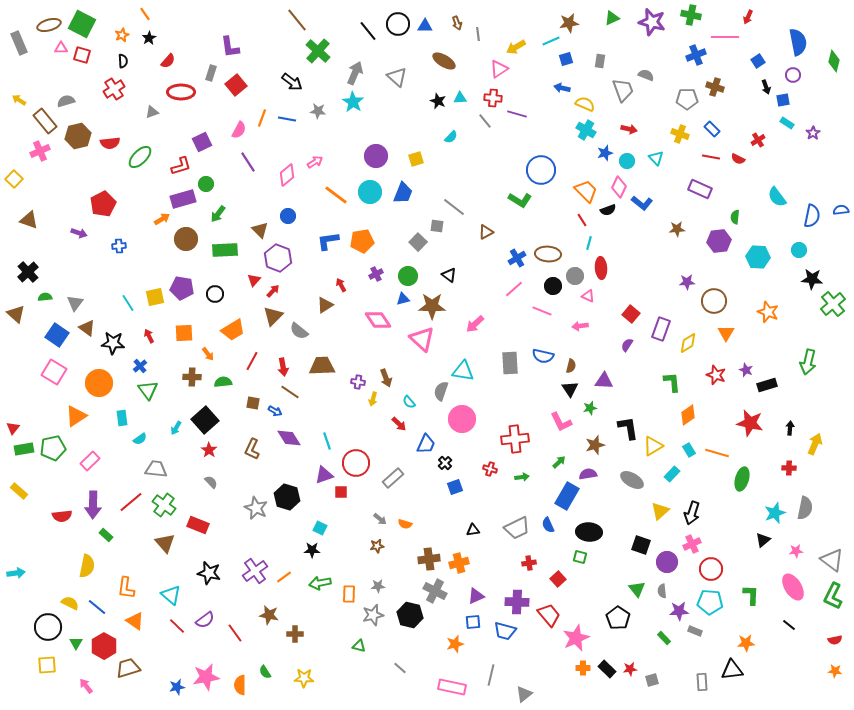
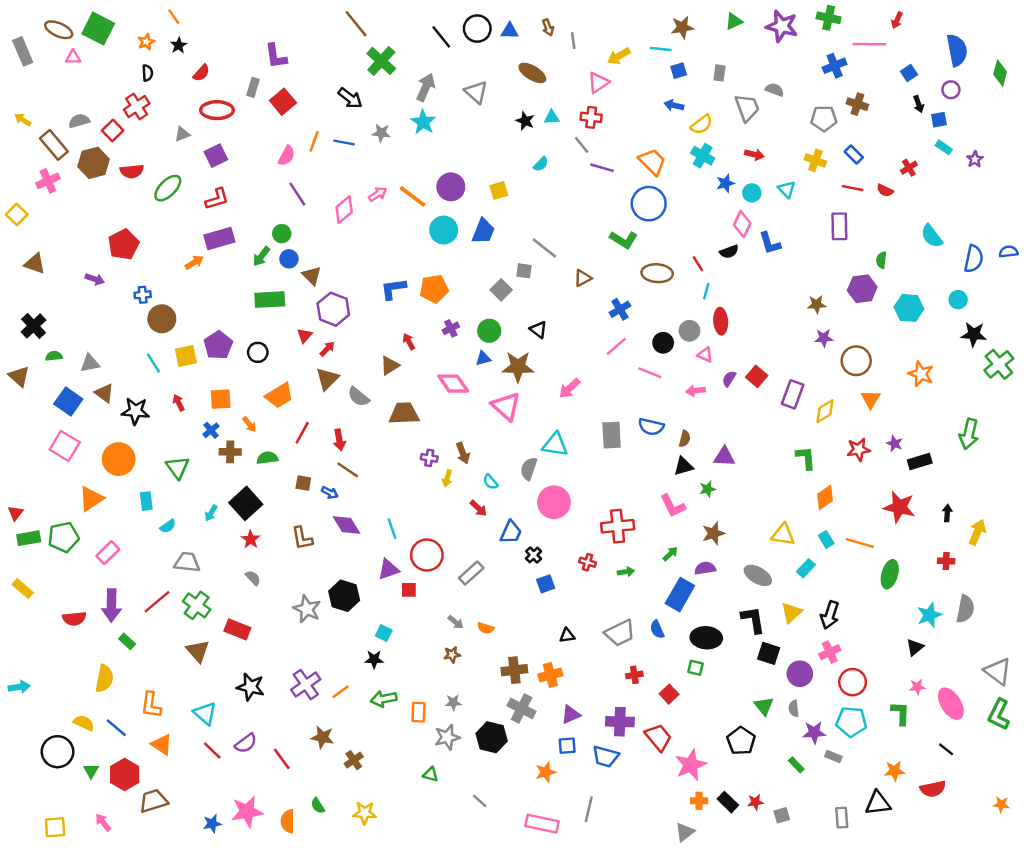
brown ellipse: (49, 25) -> (59, 30), turned 40
cyan line: (551, 41) -> (661, 49), turned 30
red square: (82, 55) -> (113, 130), moved, turned 30
yellow semicircle: (585, 104) -> (701, 125), turned 120
purple line: (517, 114) -> (602, 168), moved
purple square: (202, 142) -> (216, 156), moved
green circle: (206, 184) -> (282, 234), moved
purple rectangle: (700, 189) -> (839, 226), turned 65
orange trapezoid: (586, 191) -> (652, 162), moved
orange line: (336, 195) -> (412, 196), moved
blue L-shape: (642, 203) -> (770, 243), turned 35
blue circle: (288, 216) -> (289, 259), moved
brown star: (677, 229) -> (817, 304), moved
brown circle: (186, 239) -> (162, 319), moved
brown ellipse: (548, 254) -> (657, 273), moved
purple pentagon: (182, 288) -> (218, 345), turned 30
gray triangle: (75, 303) -> (90, 363), turned 42
purple semicircle: (627, 345) -> (729, 379), moved
blue cross: (140, 366) -> (211, 430), moved
brown trapezoid: (322, 366) -> (404, 414), moved
red star: (716, 375) -> (859, 449), turned -30
black triangle: (570, 389) -> (683, 466), turned 48
black L-shape: (628, 428) -> (753, 620), moved
yellow triangle: (653, 446) -> (783, 535), turned 40
brown L-shape: (252, 449) -> (302, 538), turned -35
pink star: (796, 551) -> (917, 687), moved
brown cross: (295, 634) -> (354, 760), turned -35
red semicircle: (835, 640) -> (933, 789), moved, size x1.5
yellow square: (47, 665) -> (55, 827), moved
gray triangle: (524, 694) -> (685, 832), moved

